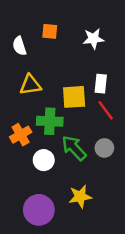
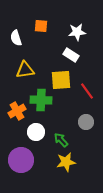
white rectangle: (101, 84) -> (71, 55), moved, turned -63
green arrow: (74, 148) -> (61, 140), moved, size x0.7
purple circle: (39, 210) -> (21, 160), moved

